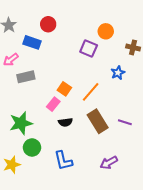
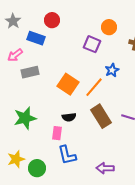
blue star: (118, 73) -> (112, 70), moved
orange square: (64, 89) -> (68, 84), size x1.5
pink rectangle: (53, 104) -> (57, 133), moved, turned -32
green circle: (32, 147) -> (37, 168), moved
purple arrow: (109, 163) -> (105, 168), moved, turned 30

